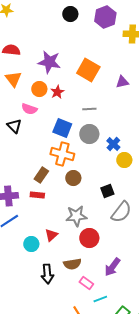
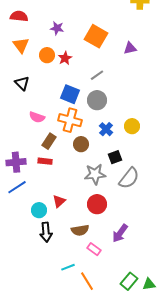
purple star: (49, 62) -> (57, 28), size x0.6
pink semicircle: (29, 109) -> (37, 117), moved
gray line: (89, 109) -> (97, 75), turned -32
black triangle: (14, 126) -> (22, 83), moved
blue cross: (113, 144) -> (106, 129), moved
gray star: (76, 216) -> (95, 174), moved
black arrow: (47, 274) -> (46, 232), moved
cyan line: (100, 299) -> (68, 267), moved

